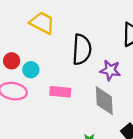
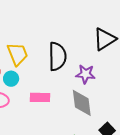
yellow trapezoid: (42, 23) -> (18, 54), moved, turned 45

